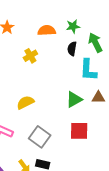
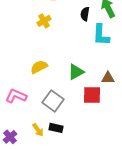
brown triangle: (98, 97) -> (108, 78), moved
green triangle: (74, 99) -> (76, 72), moved

